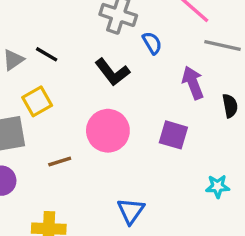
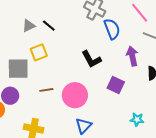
blue semicircle: (152, 43) -> (112, 29), size x1.5
black L-shape: (112, 72) -> (91, 59), moved
pink circle: (108, 131) -> (75, 95), moved

